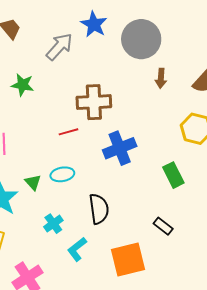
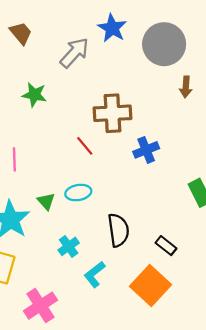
red line: (68, 132) -> (85, 146), turned 66
blue cross: (120, 148) -> (146, 150), moved, size x0.7
black rectangle: (163, 226) -> (166, 246), moved
orange square: (128, 259) -> (151, 285), turned -33

